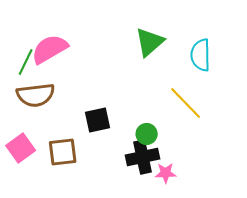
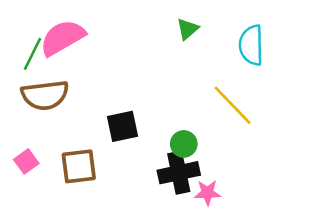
green triangle: (150, 42) -> (188, 29), size x0.6
pink square: (21, 148) -> (26, 161), size x0.7

